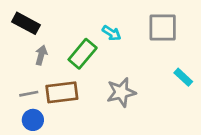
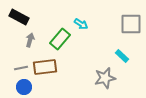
gray square: (163, 27) -> (131, 24), moved
cyan rectangle: (183, 77) -> (122, 56), moved
gray star: (121, 92) -> (105, 78), moved

